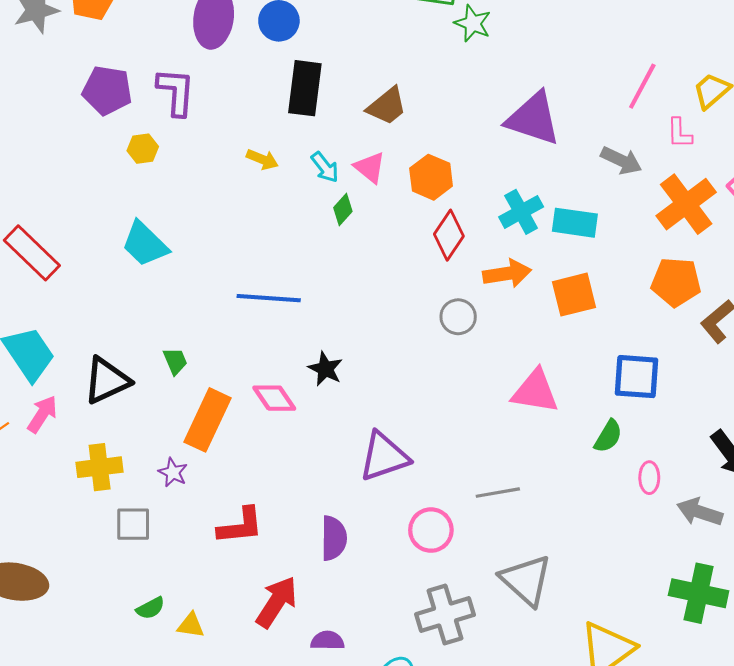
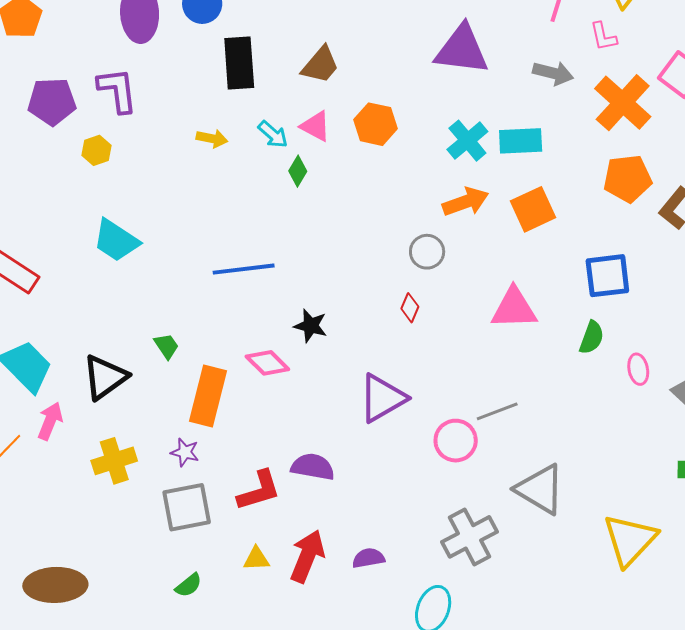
red diamond: (449, 235) -> (410, 308), moved, size x0.6
gray square: (133, 524) -> (187, 507), moved, size x1.4
pink circle: (431, 530) -> (456, 441), moved
purple semicircle: (334, 538) -> (313, 467), moved, turned -69
yellow triangle: (191, 625) -> (256, 559), moved
purple semicircle: (327, 641) -> (368, 558), moved

